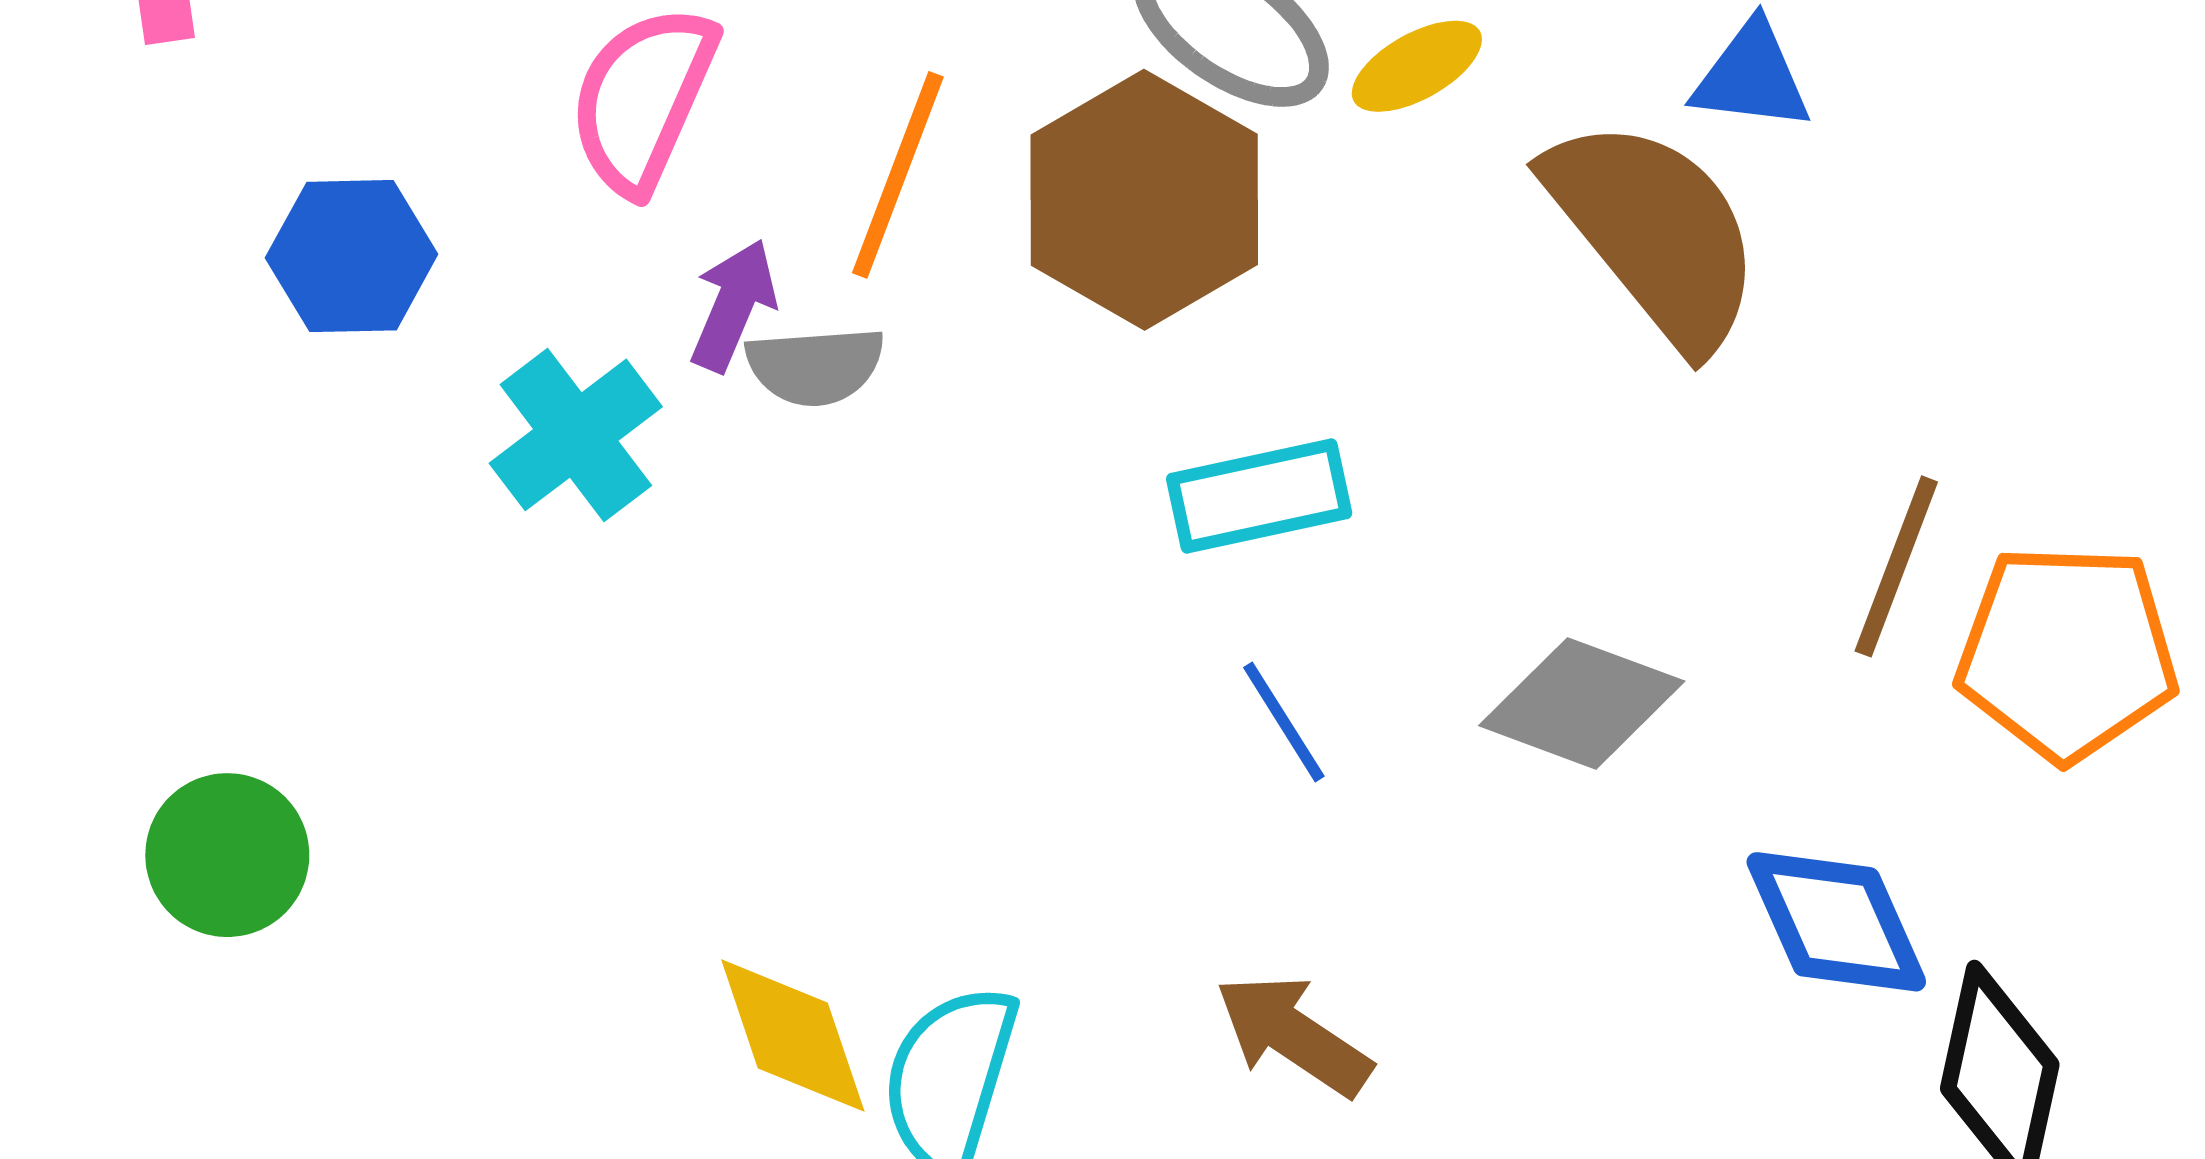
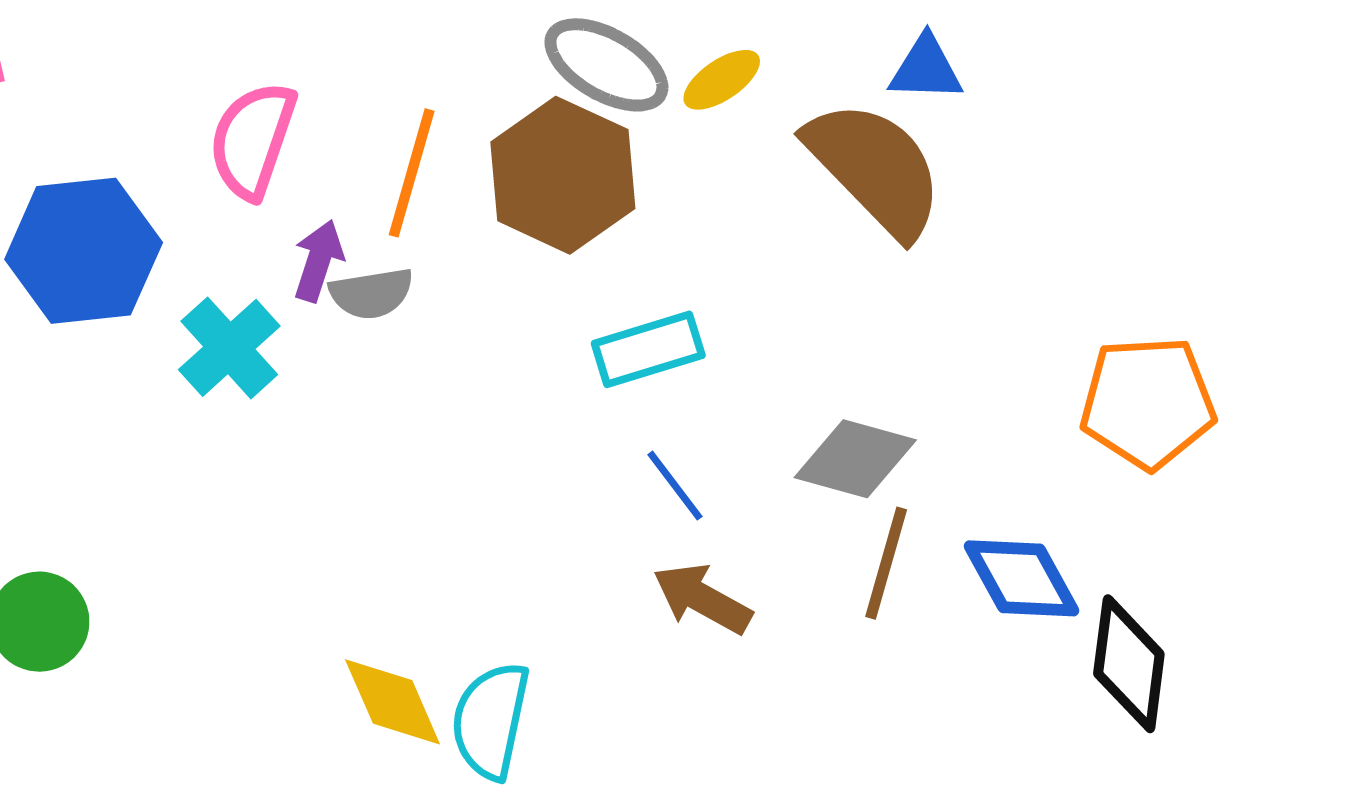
blue hexagon: (352, 256) -> (84, 251), size x1.5
brown line: (1896, 566) -> (886, 563), moved
brown arrow: (1293, 1035) -> (702, 599), moved

